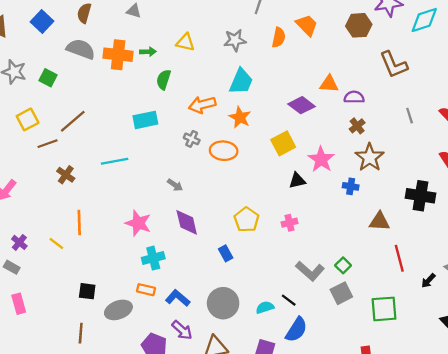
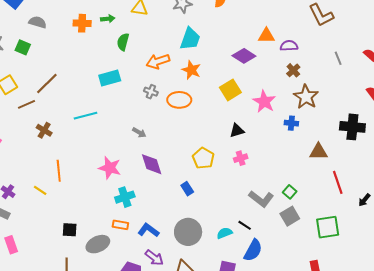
gray semicircle: (81, 49) -> (38, 22), moved, size x0.7
orange cross: (118, 55) -> (82, 23), size x0.7
black triangle: (297, 181) -> (237, 130), moved

